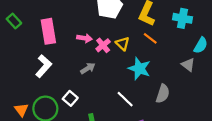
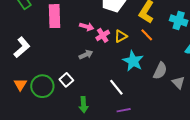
yellow triangle: (123, 44) -> (121, 36), turned 40
gray triangle: (188, 65) -> (178, 83), moved
white L-shape: (44, 66) -> (22, 47), moved
gray semicircle: (163, 94) -> (160, 71), moved

